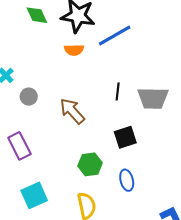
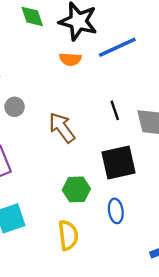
black line: (118, 91) -> (115, 110), turned -30
black square: (125, 137) -> (119, 163), size x1.4

